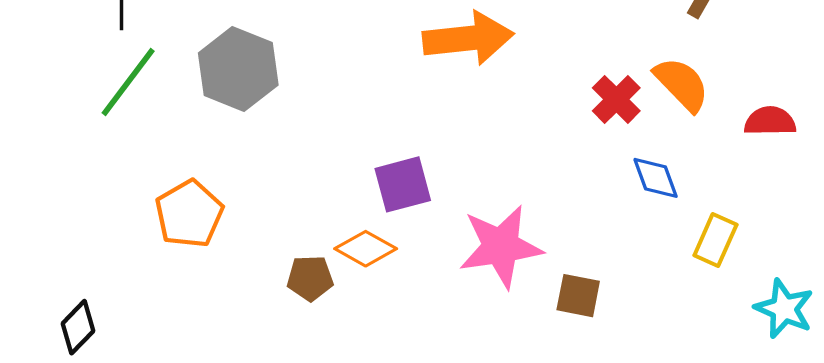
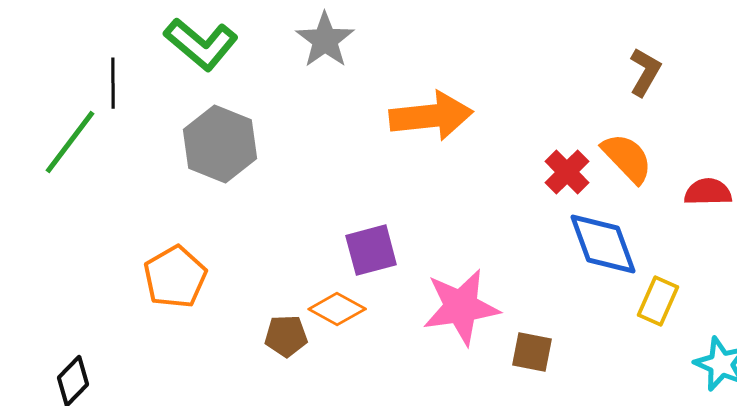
green line: (128, 82) -> (70, 142), moved
blue diamond: (656, 178) -> (603, 244), size x1.6

